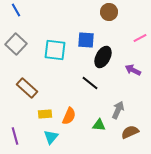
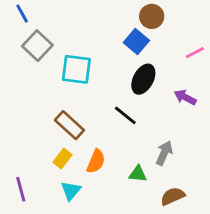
blue square: (86, 40) -> (136, 41), moved, turned 36
gray square: (16, 44) -> (37, 46), moved
brown rectangle: (27, 88) -> (69, 125), moved
yellow rectangle: (45, 114) -> (62, 159), turned -48
brown semicircle: (130, 132) -> (173, 196), moved

